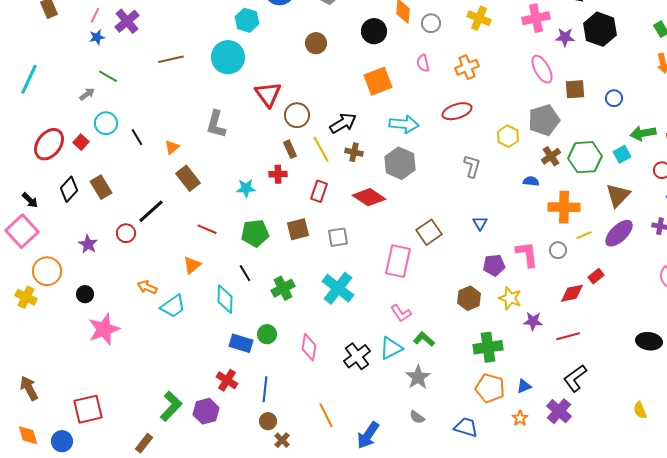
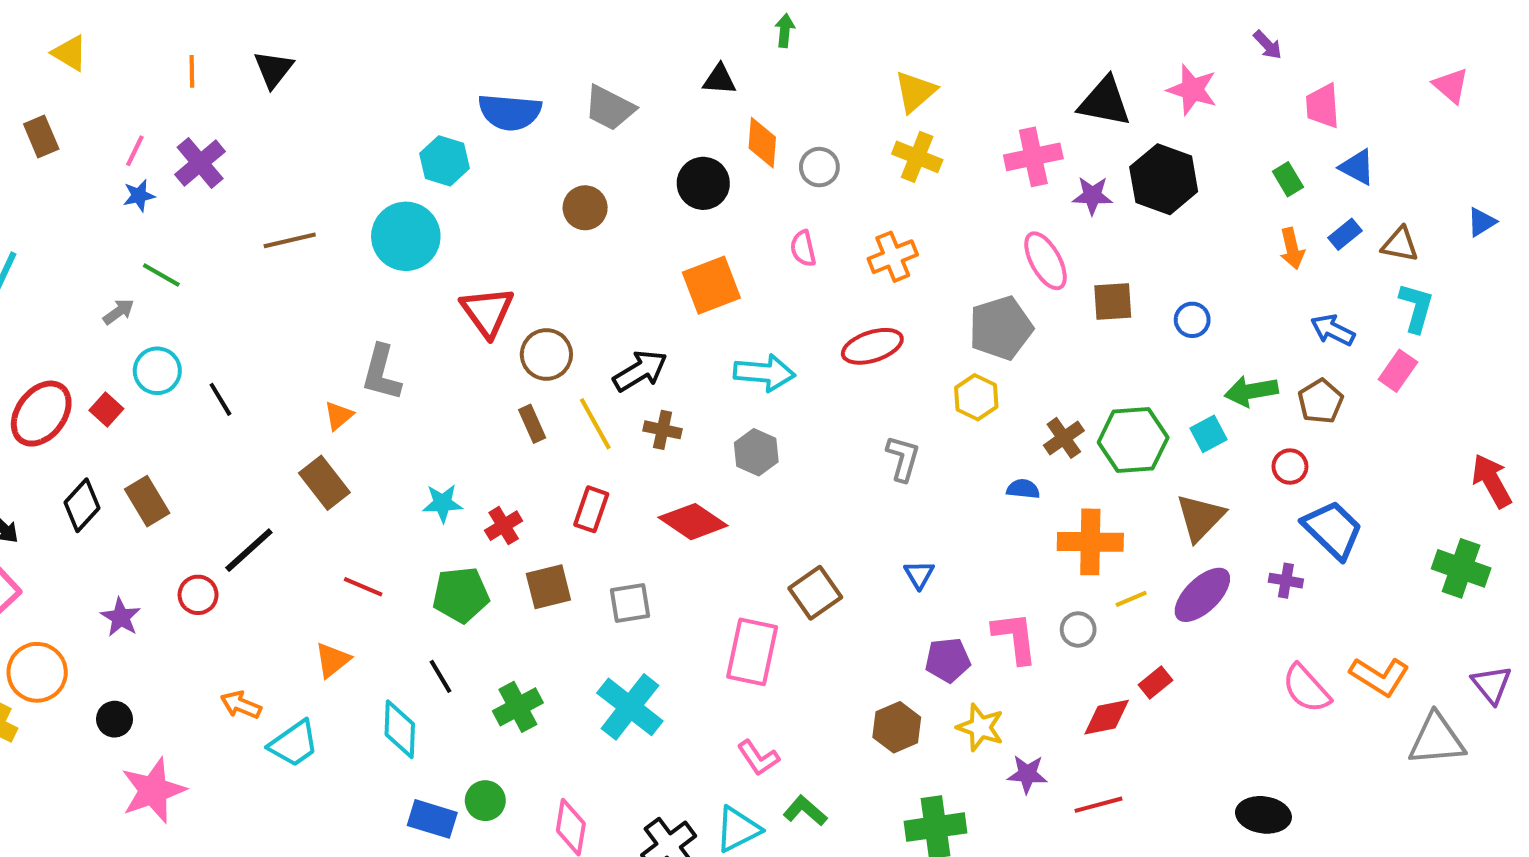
gray pentagon: (544, 120) -> (1001, 328), moved
orange triangle: (172, 147) -> (339, 416), moved
gray hexagon: (400, 163) -> (756, 452), size x0.7
red cross: (278, 174) -> (504, 526), moved, turned -30

